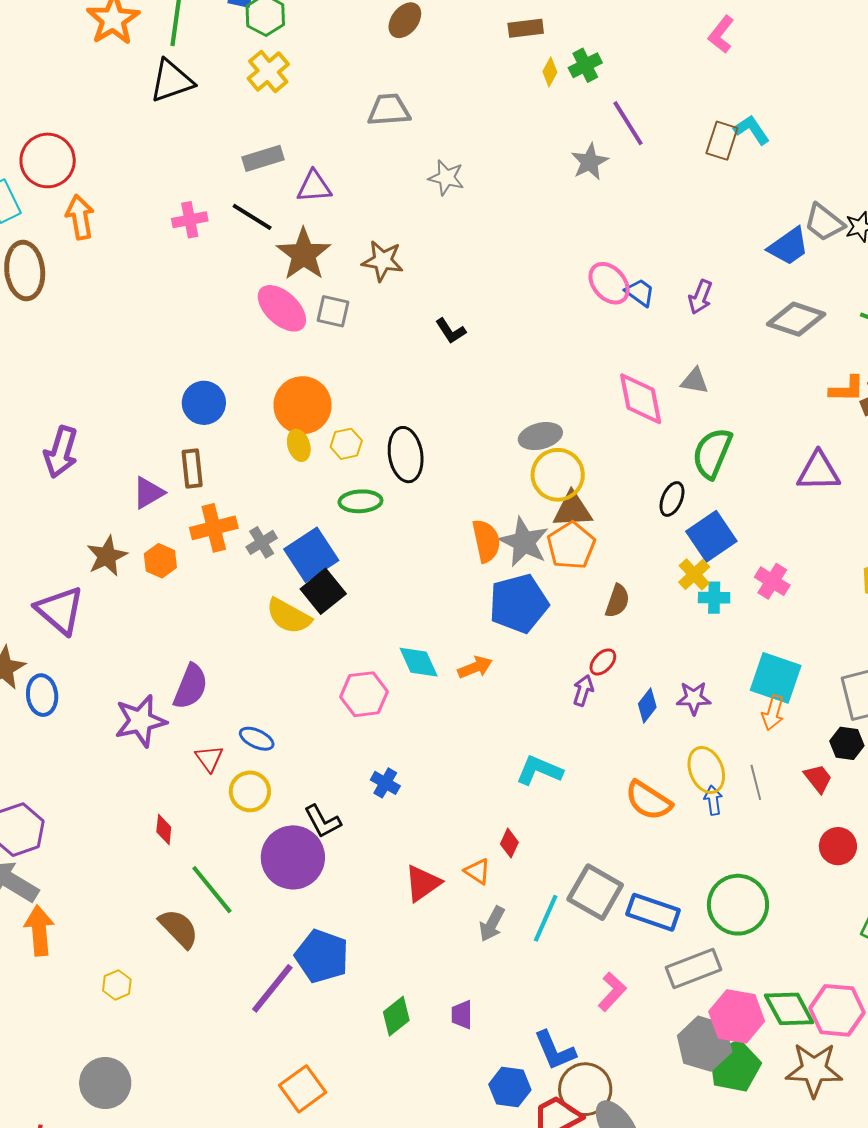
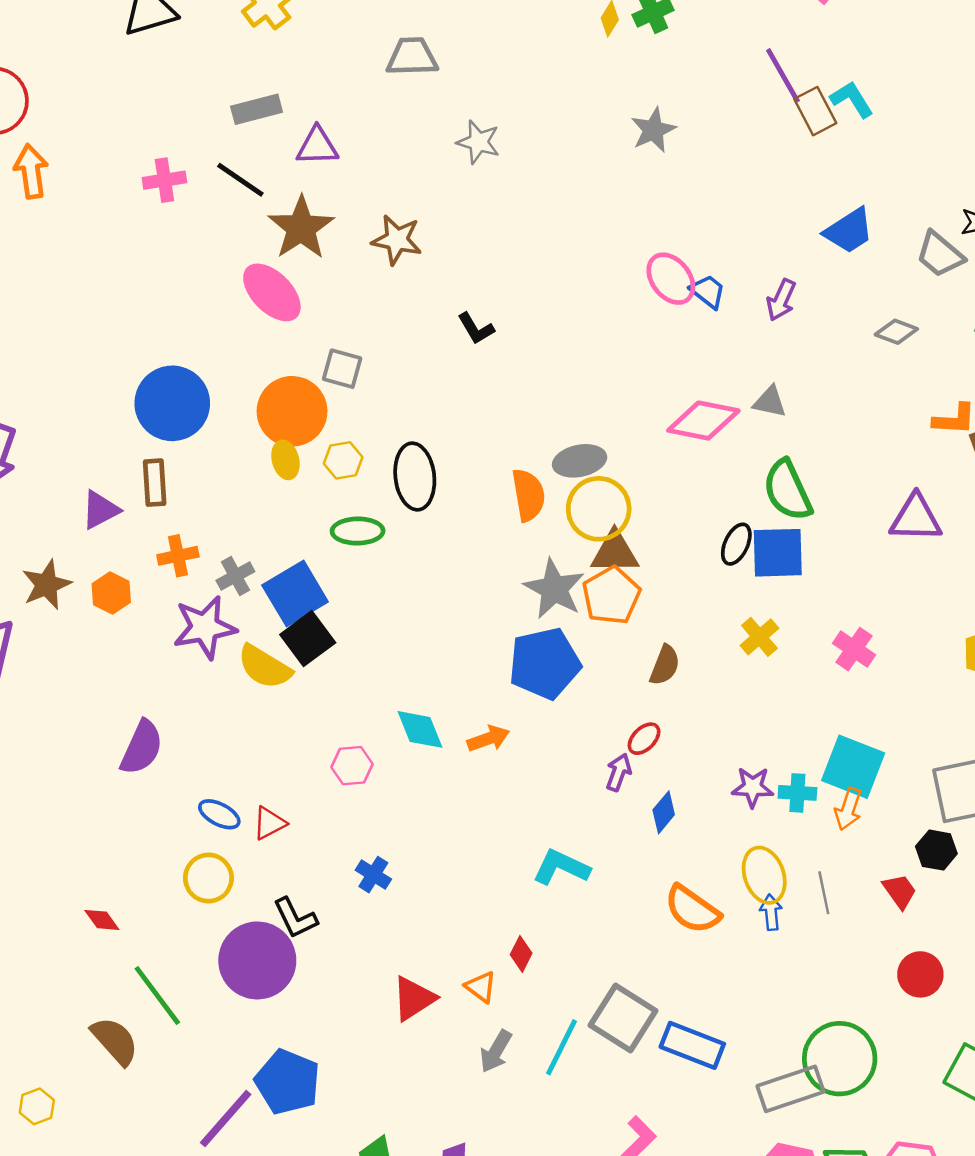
purple line: (628, 123) -> (783, 76), moved
brown rectangle: (722, 141) -> (815, 111), turned -48
gray trapezoid: (824, 222) -> (940, 254), moved
blue trapezoid: (788, 246) -> (849, 231), moved
gray square: (333, 311) -> (342, 369), moved
gray diamond: (796, 319) -> (896, 332), size x0.6
pink diamond: (641, 399) -> (703, 421), turned -70
blue circle: (204, 403) -> (172, 403), size x1.4
green semicircle: (712, 453) -> (788, 490), turned -50
orange cross: (214, 528) -> (178, 556), size x0.7
blue square: (711, 536) -> (778, 553), moved, turned 30
orange semicircle: (486, 541) -> (528, 495), moved
cyan cross: (714, 598) -> (797, 793), moved
pink hexagon: (364, 694) -> (352, 766), size x0.7
blue diamond: (647, 706) -> (664, 812), moved
purple star: (140, 721) -> (205, 627), moved
red triangle: (209, 758) -> (269, 823), moved, turned 36
red diamond: (164, 830) -> (102, 920), turned -44
green circle: (738, 905) -> (840, 1059), moved
gray rectangle: (694, 969) -> (791, 1089), moved

